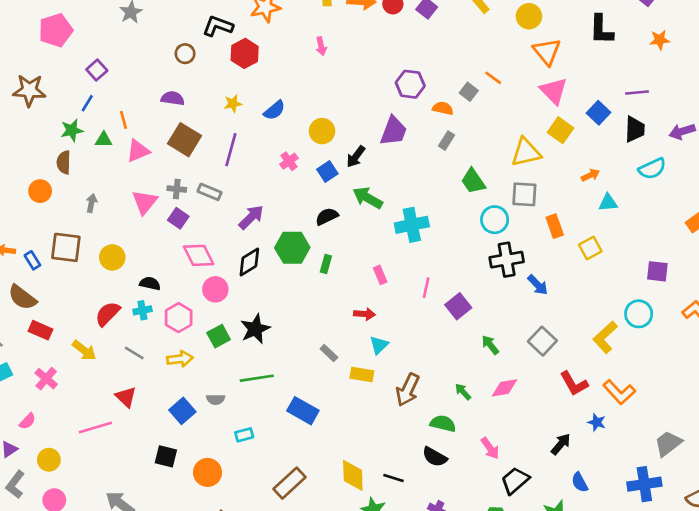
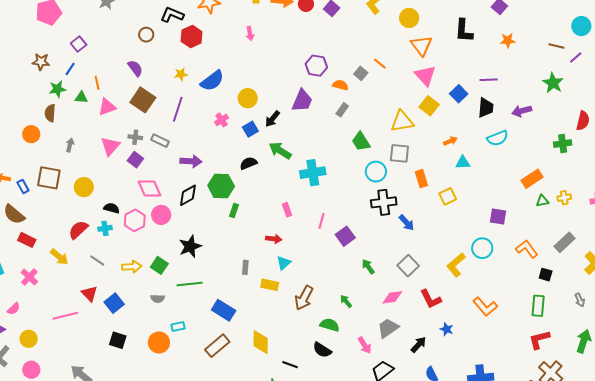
brown star: (29, 90) -> (41, 62), moved, size x0.7
purple semicircle: (173, 98) -> (135, 68), turned 42
blue semicircle: (274, 110) -> (212, 81), size x1.4
purple arrow: (251, 217) -> (191, 161), turned 45
green rectangle: (326, 264) -> (234, 211), moved
pink hexagon: (179, 318) -> (135, 220), moved
green square: (219, 336) -> (159, 265), moved, turned -30
gray rectangle: (329, 353) -> (245, 267), turned 48
pink diamond: (505, 388) -> (392, 297), moved
orange L-shape: (619, 392) -> (485, 307), moved
blue square: (182, 411) -> (114, 303), moved
gray trapezoid: (668, 444) -> (388, 328), moved
orange circle: (207, 472) -> (159, 342), moved
yellow diamond: (353, 475) -> (261, 342), moved
brown rectangle: (290, 483) -> (217, 346), moved

